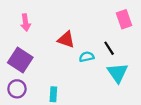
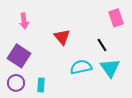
red triangle: (66, 40) -> (62, 37), turned 30
cyan semicircle: (87, 57) -> (81, 67), moved, size x1.5
cyan rectangle: (53, 94) -> (41, 85), moved

